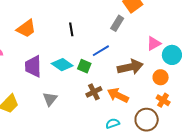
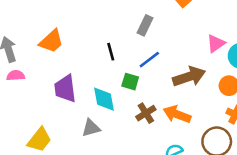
gray rectangle: (117, 23) -> (145, 25), moved
black line: (71, 29) -> (111, 52), moved
cyan diamond: (62, 65) -> (104, 99), moved, turned 50
gray triangle: (50, 99) -> (91, 128), turned 42

